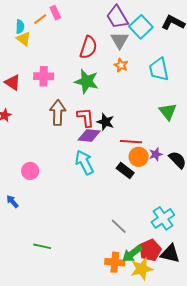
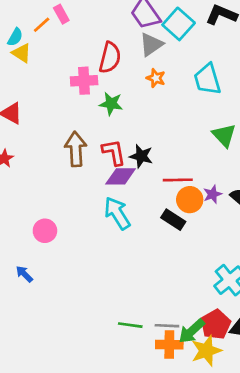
cyan semicircle: (20, 27) -> (15, 37), turned 32
gray triangle: (120, 40) -> (151, 44), turned 30
pink cross: (44, 76) -> (84, 81), moved
green star: (87, 81) -> (111, 104), size x0.7
gray line: (119, 226) -> (167, 326), moved, turned -36
green line: (42, 246) -> (130, 325), moved

